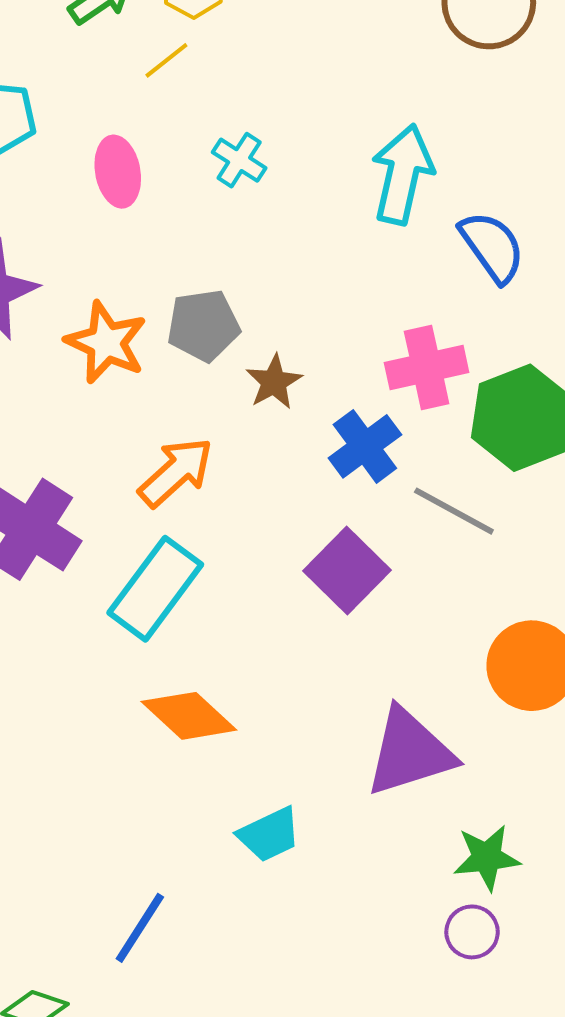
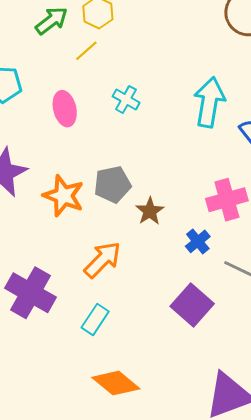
blue cross: (365, 446) -> (198, 241), size x0.7
cyan rectangle: (155, 589) -> (95, 319), size x0.6

